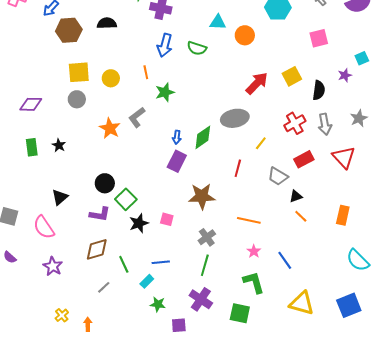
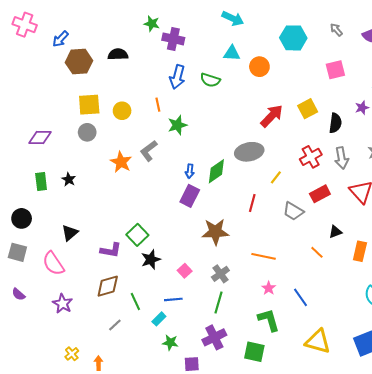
black circle: (105, 183) -> (22, 218), moved
black triangle: (296, 196) -> (335, 232), moved
pink square: (167, 219) -> (185, 271), moved, turned 32
purple cross: (201, 299) -> (214, 337), turned 30

